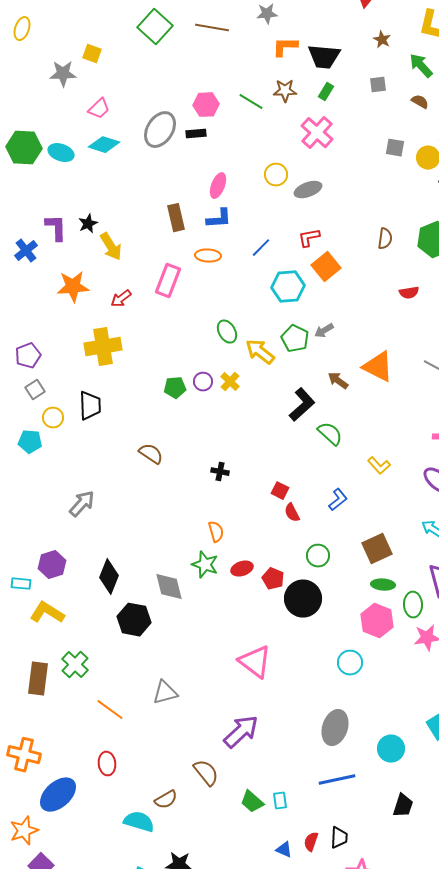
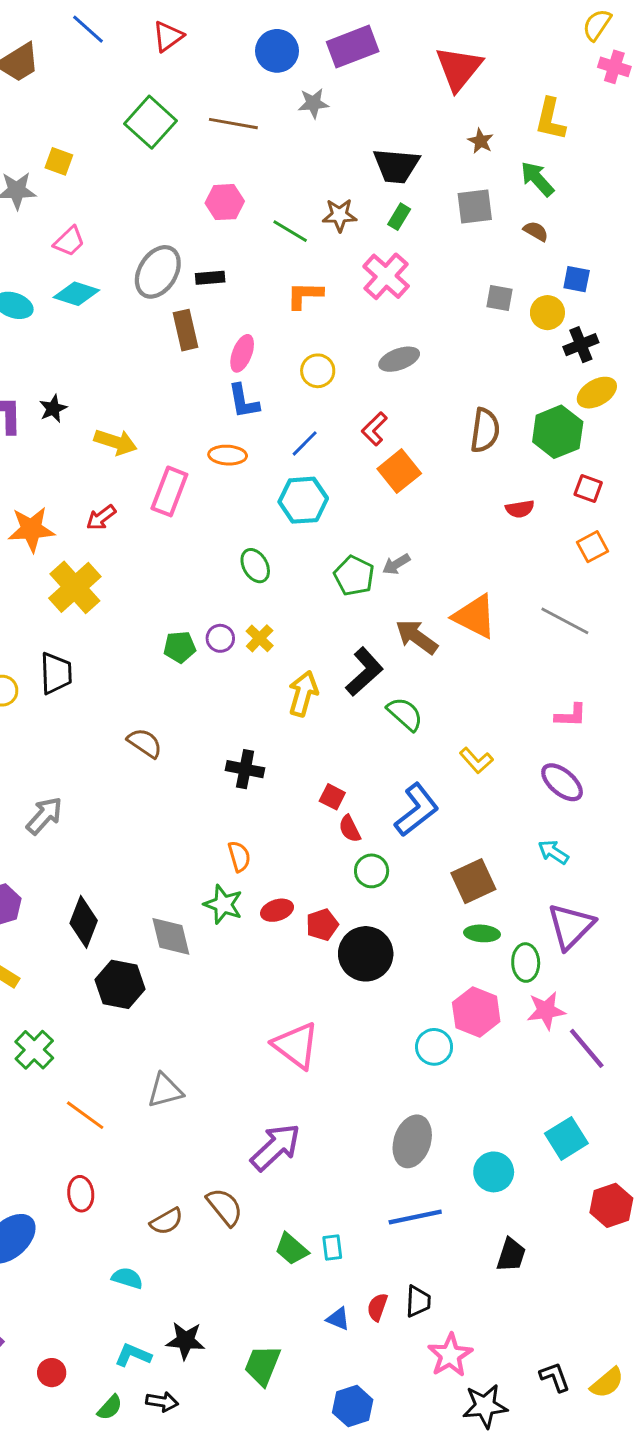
orange L-shape: (285, 47) -> (305, 295), moved
gray square: (378, 85) -> (475, 206), size x1.5
pink hexagon: (206, 105) -> (225, 202), moved
yellow circle: (276, 175) -> (318, 371), moved
gray ellipse: (308, 190) -> (399, 359), moved
brown rectangle: (176, 218) -> (185, 330), moved
blue L-shape: (219, 219) -> (244, 401), turned 84
red L-shape: (309, 238) -> (374, 429), turned -35
brown semicircle: (385, 239) -> (485, 430), size x1.4
yellow arrow: (111, 247) -> (116, 442), moved, turned -40
orange star: (73, 287) -> (31, 529), moved
cyan hexagon: (288, 287) -> (303, 500), moved
yellow cross: (103, 347) -> (75, 587), turned -33
yellow arrow: (260, 352) -> (303, 694), moved, turned 68
brown arrow: (338, 381) -> (417, 637), size x1.4
black cross: (220, 472) -> (245, 769), size x1.4
blue L-shape: (338, 500) -> (417, 810), size x1.6
green circle: (318, 556) -> (372, 871), moved
red pentagon: (273, 579) -> (322, 925), turned 30
pink hexagon: (377, 621) -> (476, 1012), moved
brown semicircle: (166, 800) -> (167, 1221), moved
cyan semicircle: (139, 822) -> (127, 1278), size x0.7

